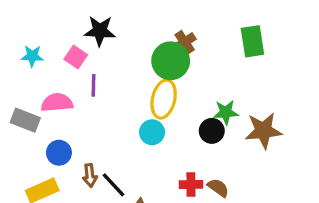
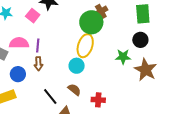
purple line: (93, 85) -> (38, 46), moved
black circle: (212, 131) -> (140, 40), moved
brown star: (263, 131) -> (146, 70), turned 30
brown arrow: (90, 175) -> (38, 64), moved
brown semicircle: (218, 188) -> (74, 90), moved

